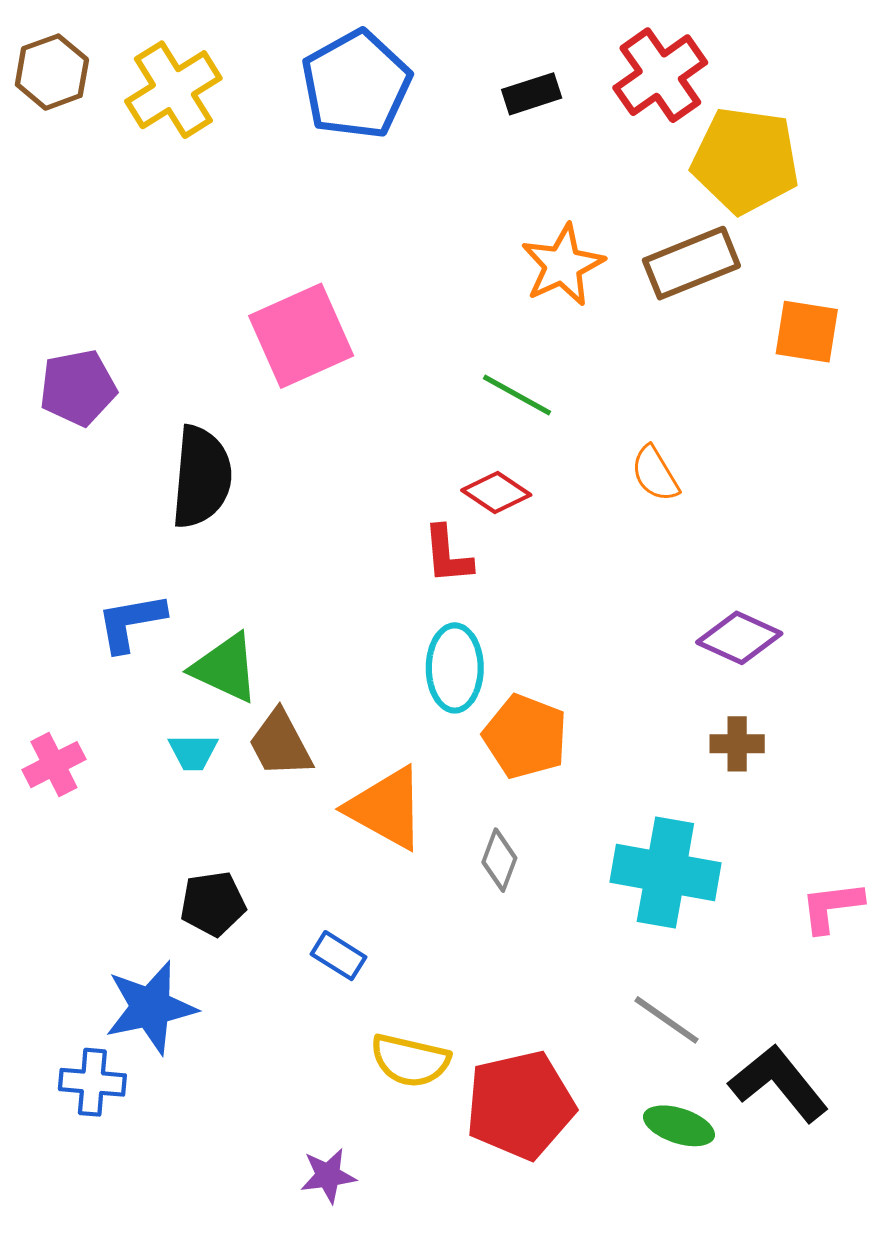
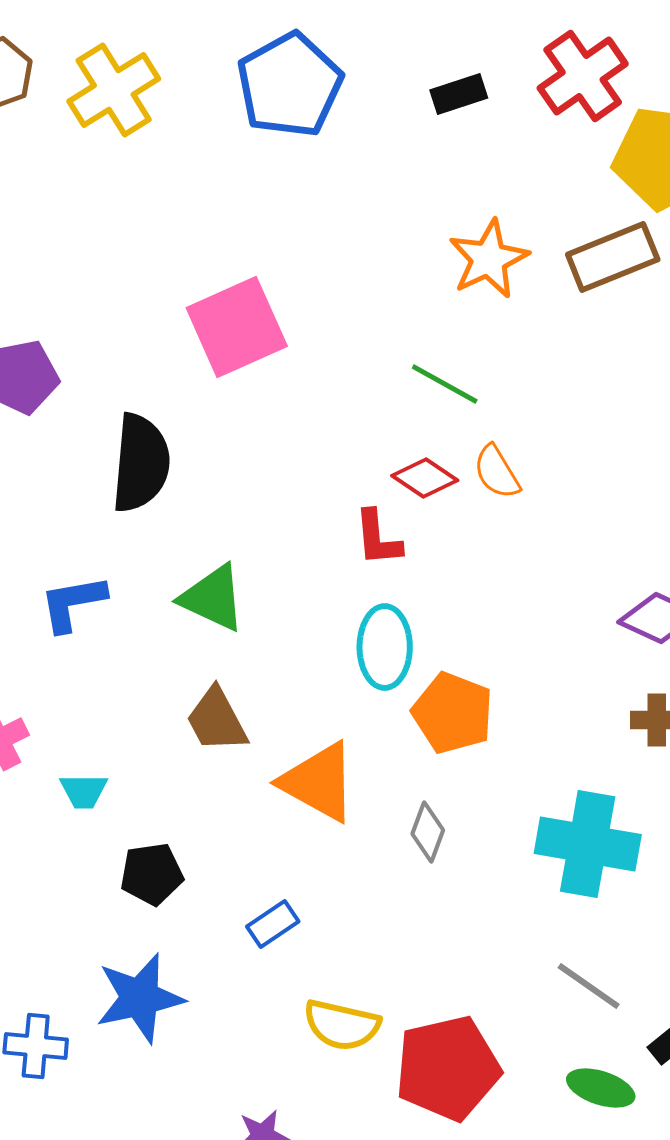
orange semicircle: (655, 474) -> (497, 472), moved
green triangle: (225, 668) -> (213, 598), moved
cyan trapezoid: (193, 752) -> (84, 791), moved
blue rectangle: (338, 956) -> (273, 924), turned -66
blue star: (151, 1007) -> (140, 998), moved

